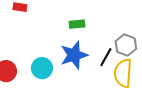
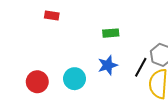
blue star: (74, 55) -> (108, 65), size x0.7

